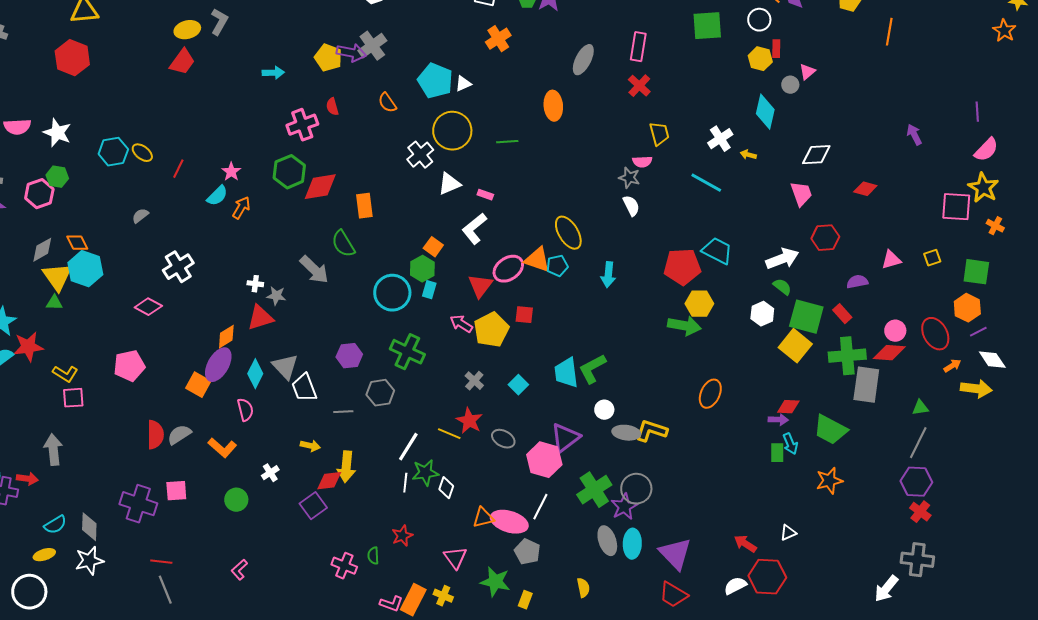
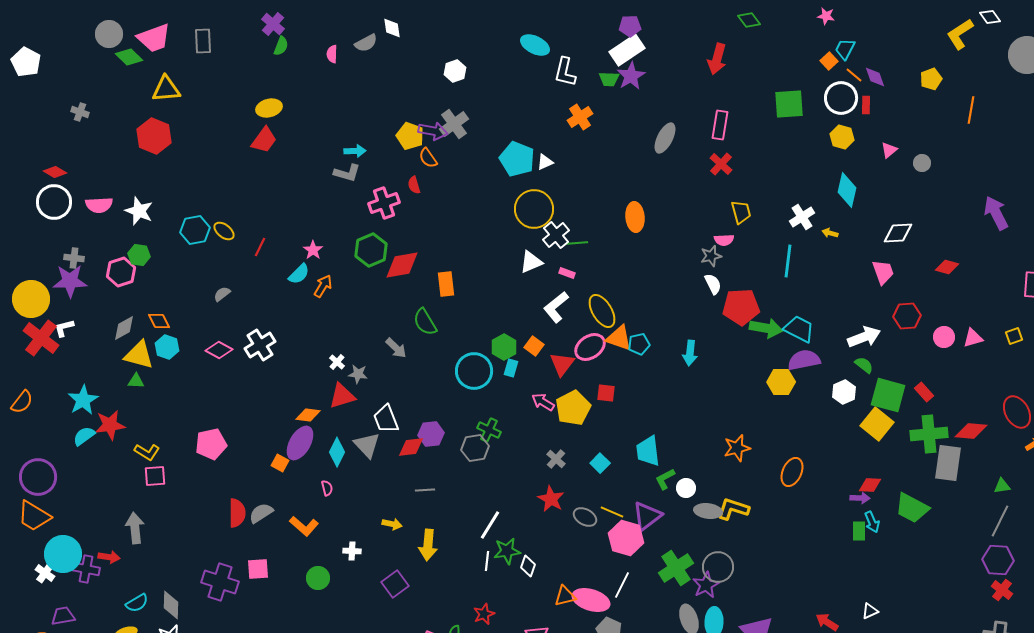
white circle: (759, 20) -> (841, 98), size x1.4
gray L-shape: (219, 22) -> (347, 173), moved, turned 76
red rectangle: (776, 49) -> (866, 105), moved
gray circle: (790, 85) -> (922, 163), moved
orange semicircle: (387, 103) -> (428, 158), moved
orange ellipse: (553, 106) -> (635, 217), moved
purple arrow: (914, 135) -> (996, 213), size x1.6
green line: (507, 142) -> (577, 243), moved
white cross: (420, 155) -> (556, 235), moved
gray star: (629, 178) -> (711, 256), turned -30
cyan line: (706, 183) -> (788, 261), turned 68
yellow ellipse: (568, 233) -> (602, 311), moved
orange square: (433, 247) -> (534, 346), moved
red pentagon: (682, 267) -> (741, 307), moved
cyan hexagon: (85, 269) -> (167, 347), size x0.7
gray arrow: (314, 270) -> (396, 348), size x0.7
yellow triangle: (57, 277) -> (139, 355), turned -40
purple semicircle: (857, 282) -> (804, 360), moved, size x1.5
white cross: (255, 284) -> (337, 362), turned 35
pink diamond: (148, 307) -> (219, 350), moved
green arrow: (684, 326) -> (766, 328), moved
pink circle: (895, 331) -> (944, 337), moved
orange diamond: (226, 337) -> (308, 415), turned 40
green cross: (407, 352) -> (489, 430), size x0.7
green L-shape: (592, 369) -> (665, 479), moved, size x0.7
orange square: (198, 385) -> (280, 463), size x0.7
white trapezoid: (304, 388) -> (386, 419), moved
gray hexagon: (380, 393) -> (475, 448), moved
pink semicircle: (245, 410) -> (327, 488), size x0.7
yellow line: (449, 434) -> (612, 512), moved
white cross: (270, 473) -> (352, 551), turned 36
red diamond: (329, 481) -> (411, 447), moved
orange star: (829, 481) -> (737, 448), moved

